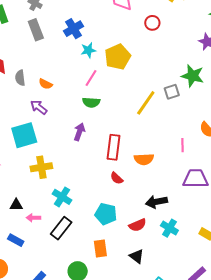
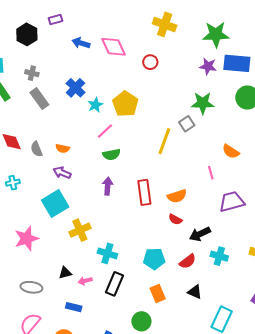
pink line: (91, 78) -> (105, 131), turned 30
red semicircle: (117, 178) -> (175, 219), moved

